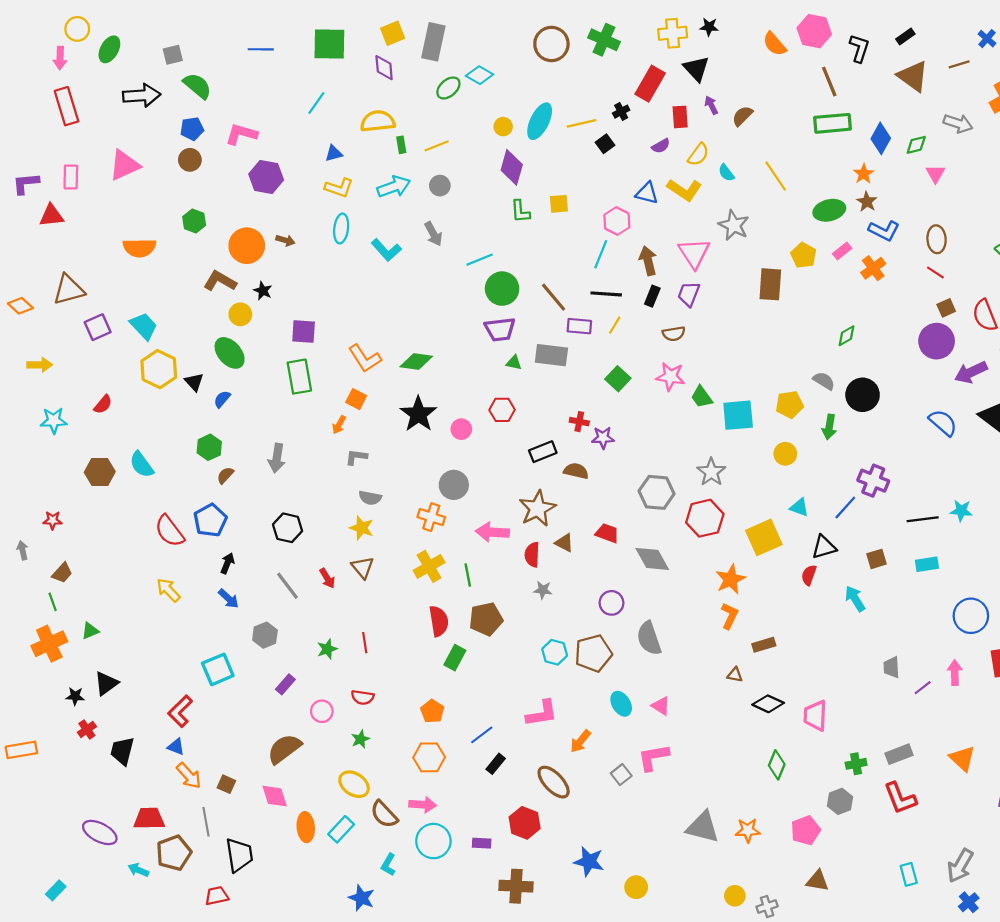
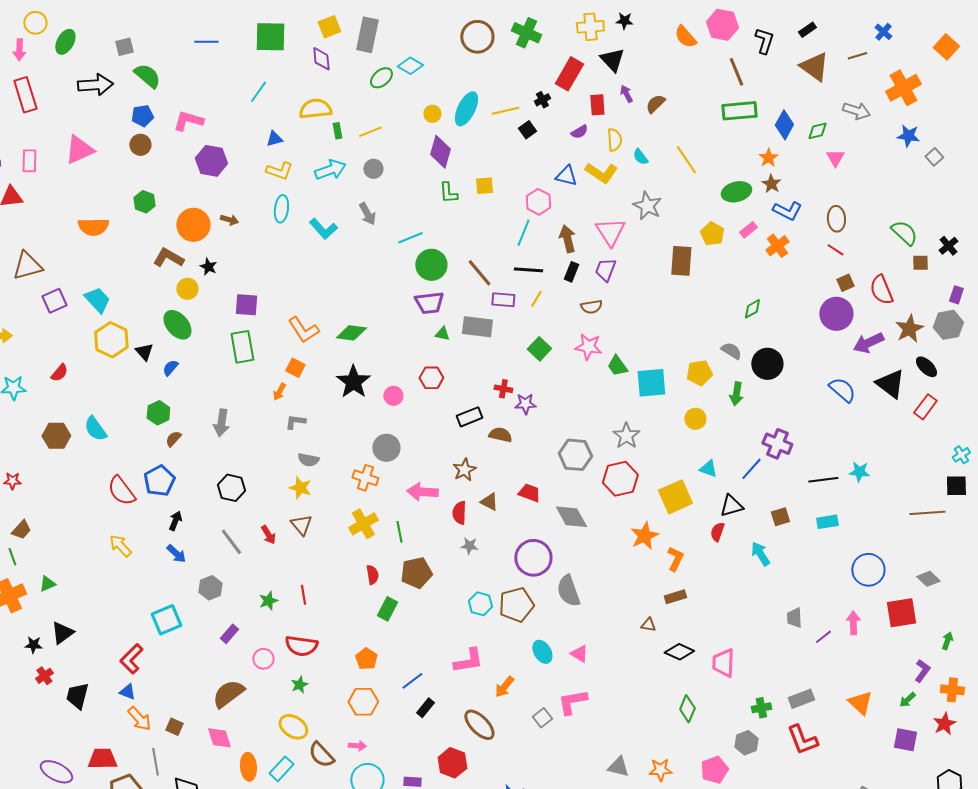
yellow semicircle: (698, 154) -> (614, 140), turned -40
brown star: (537, 509) -> (464, 470), size x0.7
purple circle: (611, 603) -> (533, 558), size x1.6
orange L-shape: (730, 616) -> (675, 559), moved
red semicircle: (439, 621) -> (372, 575), size x0.7
red semicircle: (363, 697) -> (301, 646), size x1.5
pink arrow: (423, 805) -> (357, 746), size x0.7
gray triangle: (703, 827) -> (618, 767), size x0.7

